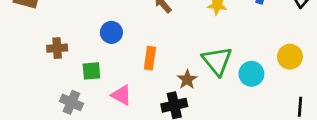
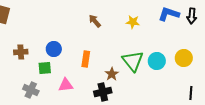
blue circle: (111, 32) -> (54, 49), moved
cyan circle: (251, 74) -> (157, 61), moved
pink triangle: (121, 95) -> (66, 85), turned -35

